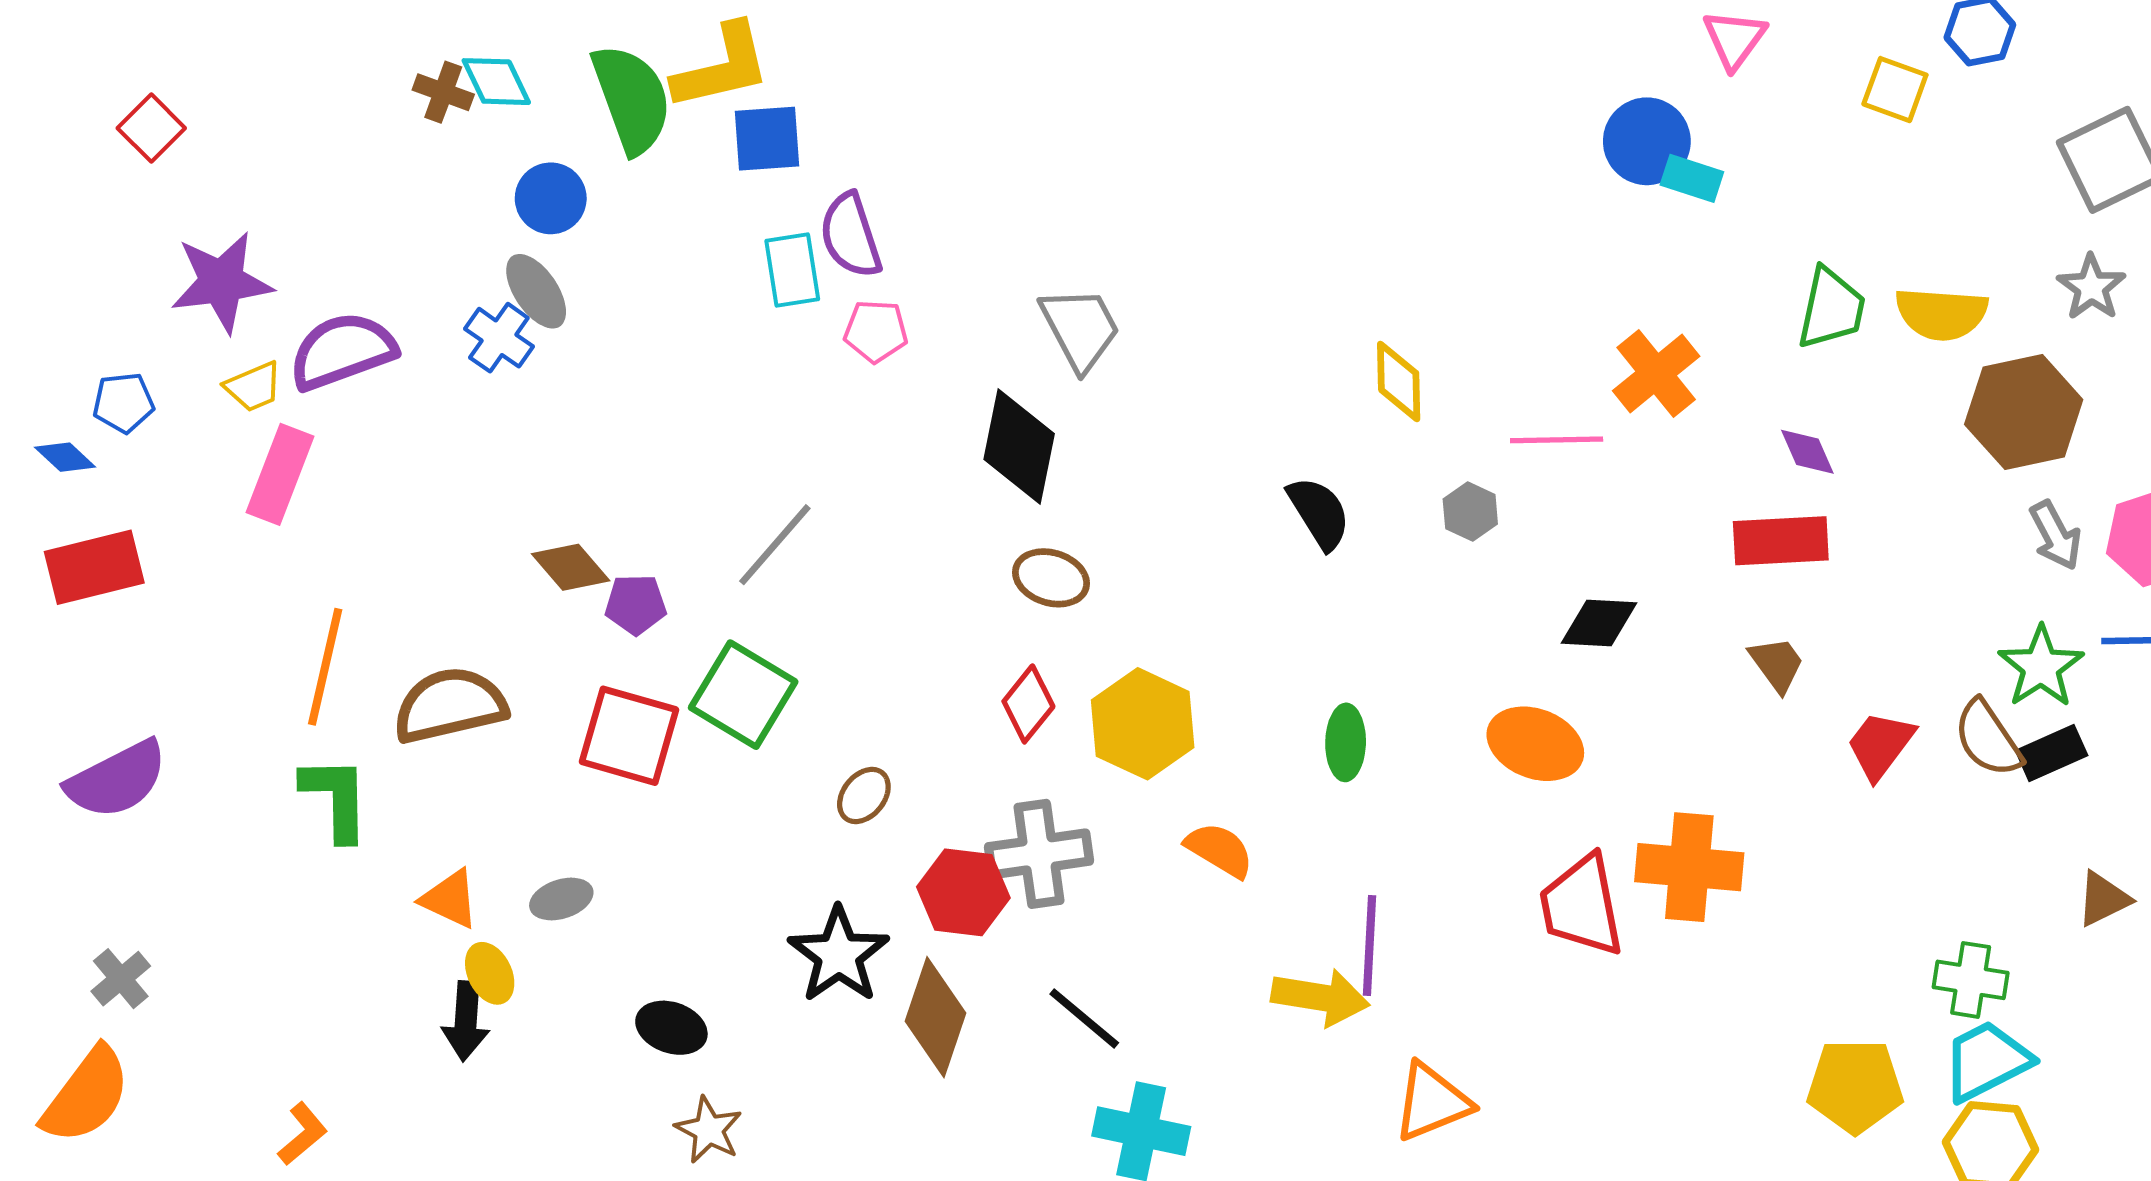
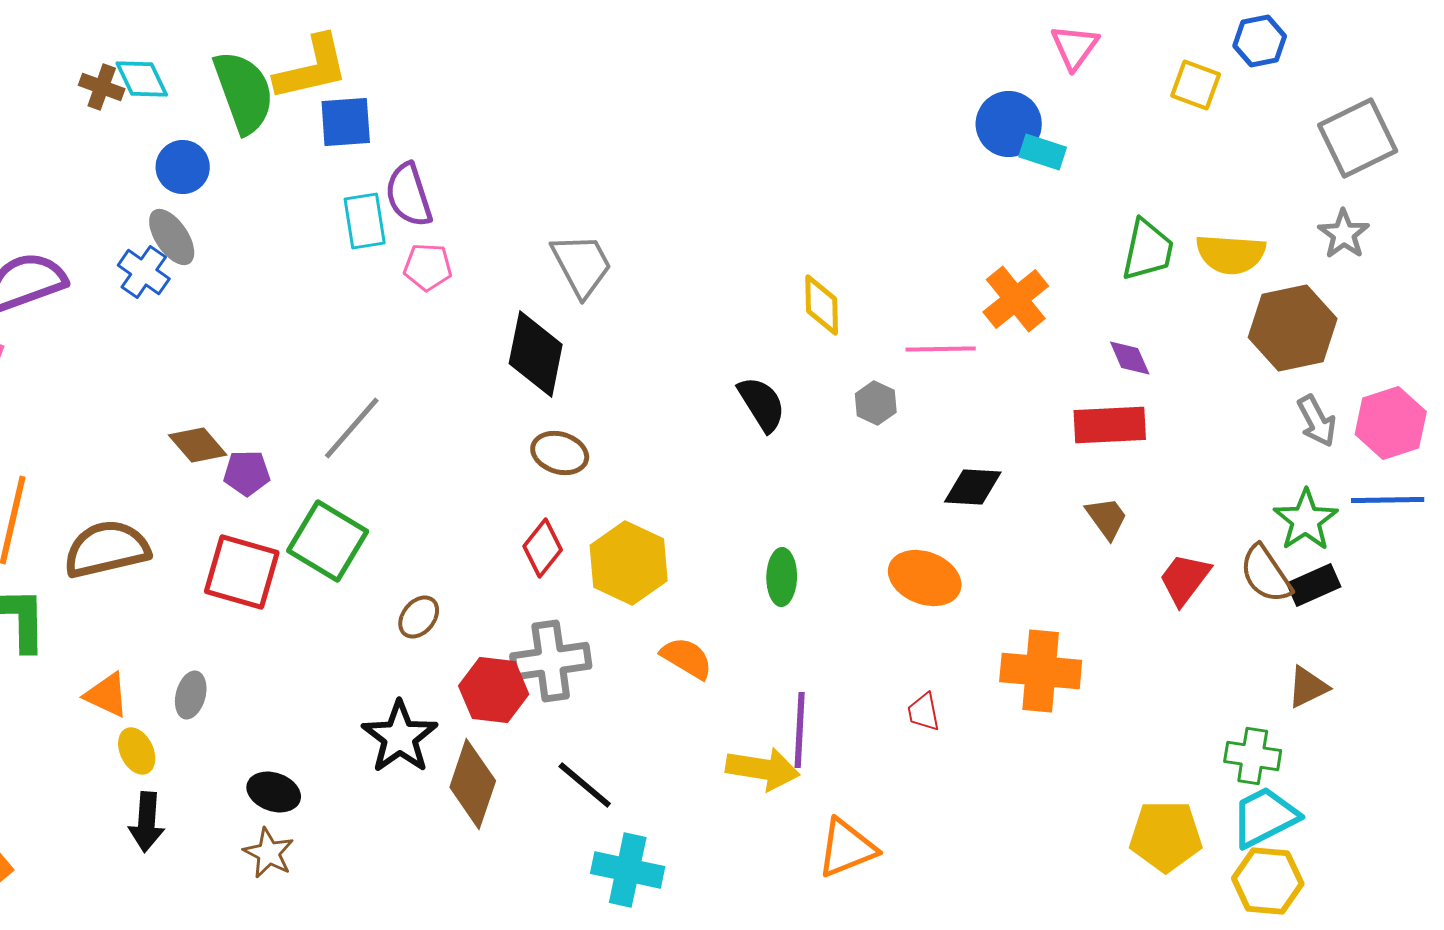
gray ellipse: (561, 899) -> (191, 695), turned -57
brown triangle: (2103, 899) -> (1308, 687), moved
red trapezoid: (1582, 906) -> (924, 712), moved, size x0.5
black arrow: (466, 1021) -> (147, 822), moved
brown star: (709, 1130) -> (269, 853), moved

